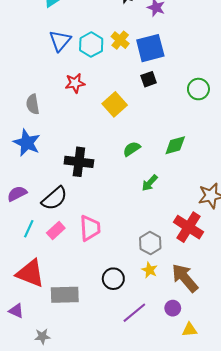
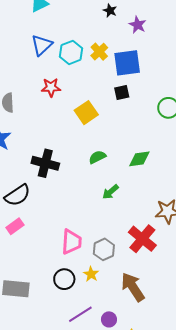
pink trapezoid: (90, 228) -> (72, 242), moved
yellow star: (150, 270) -> (91, 274), moved
purple circle: (173, 308) -> (109, 319), moved

